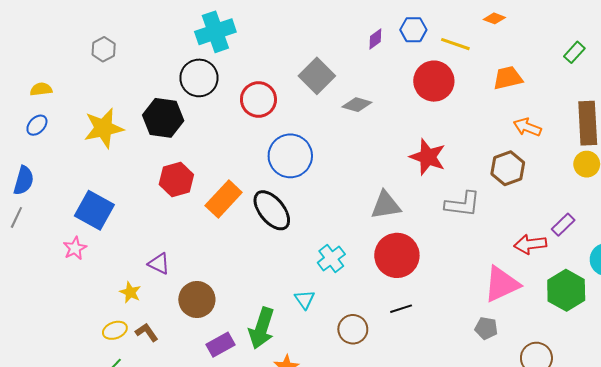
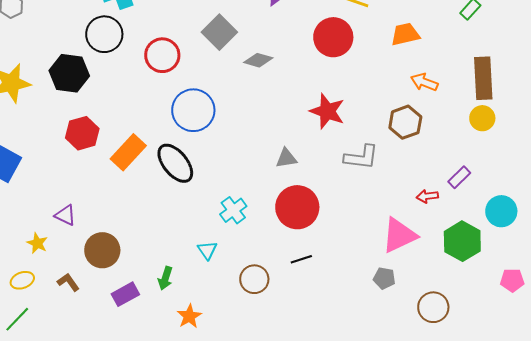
gray triangle: (386, 205) -> (286, 158), size x0.7
red arrow: (530, 244) -> (427, 196), size x0.7
green arrow: (262, 328) -> (165, 278), size x0.6
brown L-shape: (147, 332) -> (68, 282), moved

